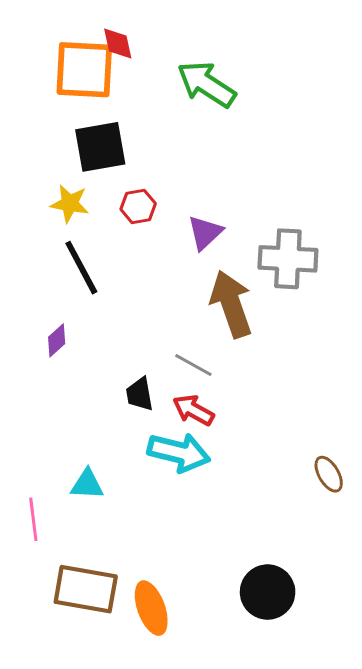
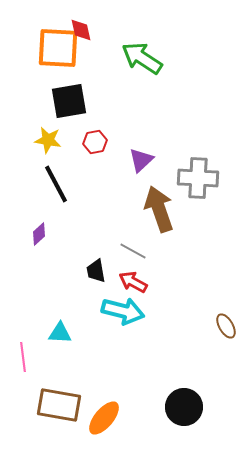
orange ellipse: (151, 608) -> (104, 418), turned 60

